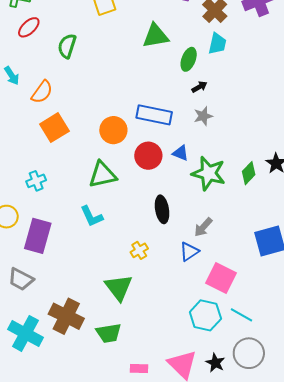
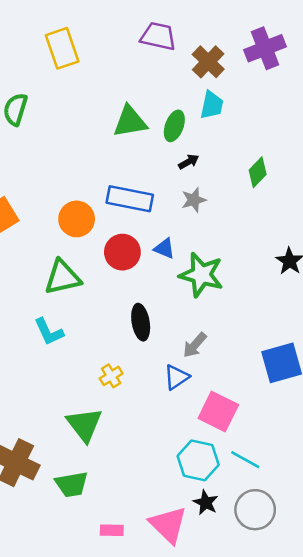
green triangle: (156, 36) -> (130, 122), moved
green diamond: (249, 173) -> (258, 172), moved
black star: (215, 363) -> (206, 503), moved

